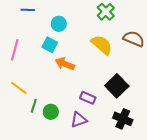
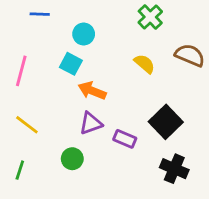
yellow semicircle: (102, 45) -> (145, 64), size x0.7
green line: (34, 106) -> (20, 170), moved
purple triangle: (79, 120) -> (91, 123), moved

